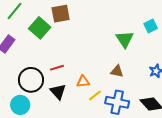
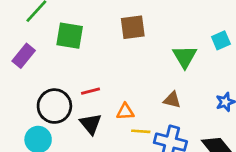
brown square: (61, 14) -> (133, 27), moved
green square: (40, 28) -> (70, 36), turned -35
yellow line: (95, 95) -> (141, 131), turned 40

